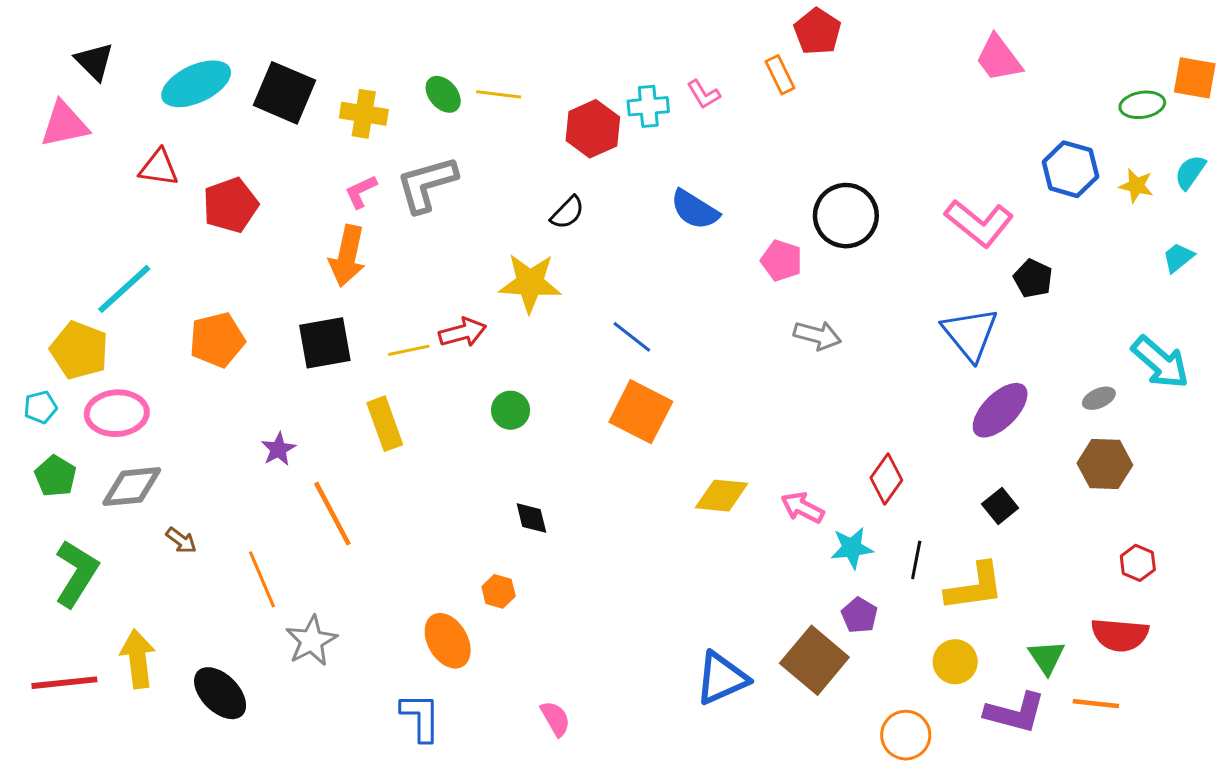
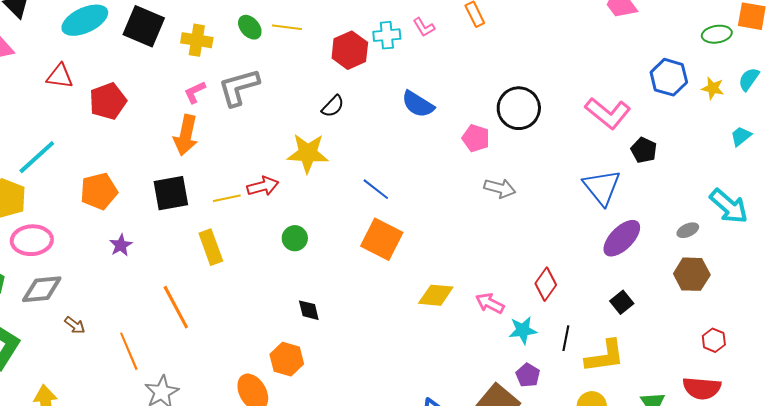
purple star: (278, 449) -> (121, 245), moved
orange hexagon: (499, 591) -> (287, 359), size x1.5

